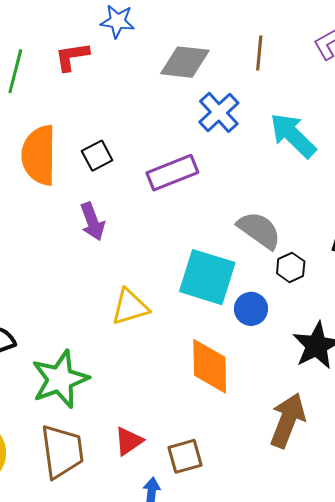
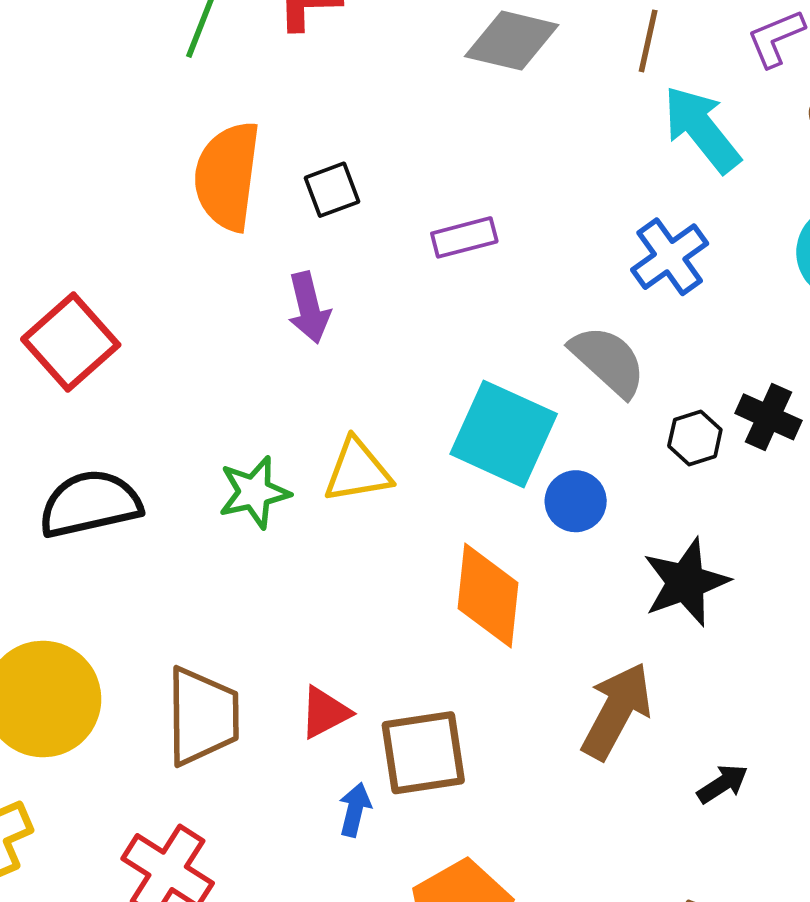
blue cross: (219, 112) -> (670, 257), moved
cyan arrow: (293, 135) -> (702, 129), moved
purple rectangle: (172, 173) -> (464, 237), size x0.7
black hexagon: (291, 267) -> (695, 438), moved
green star: (60, 379) -> (254, 492), moved, size x0.7
brown square: (185, 456) -> (423, 753), size x1.4

